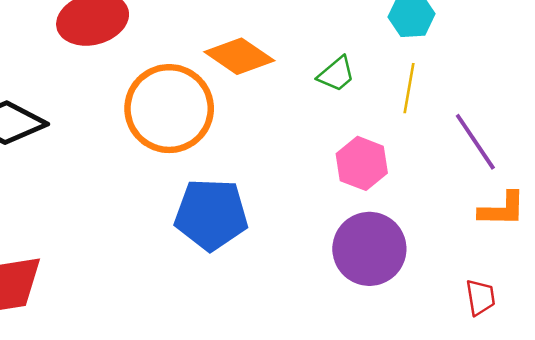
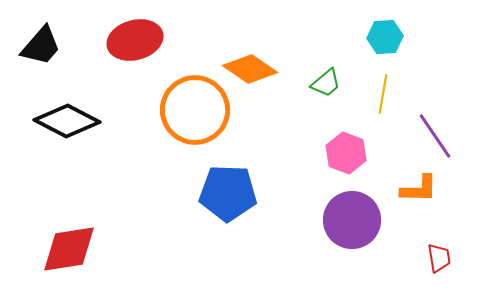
orange L-shape: (502, 209) -> (419, 189), moved

